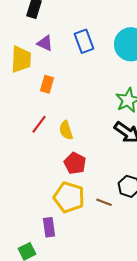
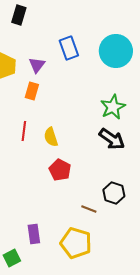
purple triangle: (45, 43) -> (37, 65), moved, turned 42
red line: (39, 124) -> (24, 131), turned -30
yellow pentagon: (69, 197) -> (76, 243), moved

